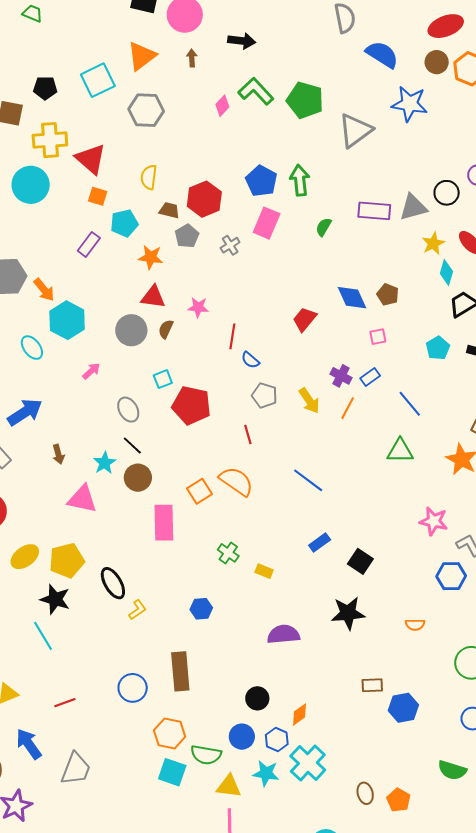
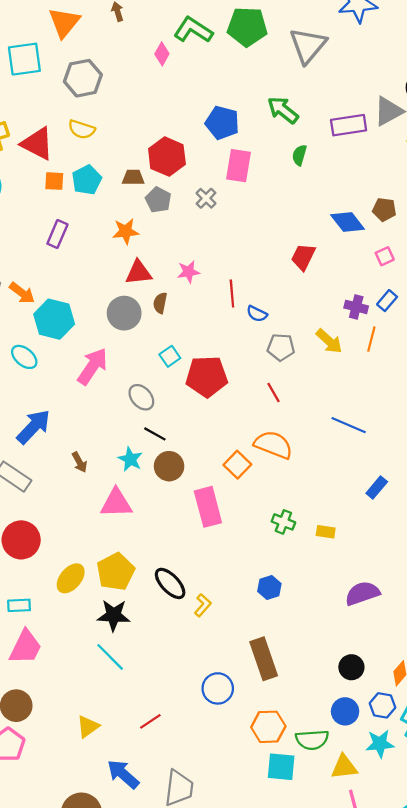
cyan square: (98, 80) -> (24, 59), turned 32
yellow semicircle: (149, 177) -> (82, 129), moved, turned -65
green arrow: (300, 180) -> (283, 110), moved, turned -32
cyan pentagon: (124, 223) -> (87, 180), moved
pink arrow: (91, 371) -> (93, 366), size x1.8

